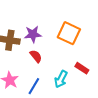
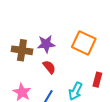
red rectangle: (82, 68) -> (97, 80), turned 72

